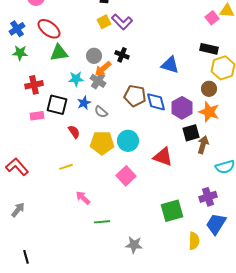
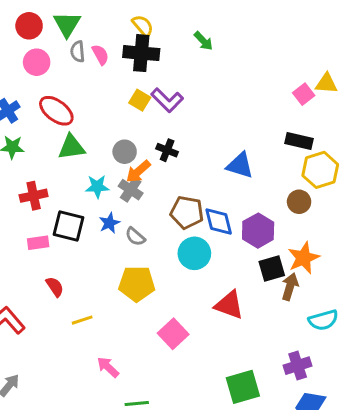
yellow square: (104, 22) -> (140, 100), turned -32
orange star: (209, 112) -> (304, 258), moved, turned 30
red semicircle: (74, 132) -> (55, 287), moved
cyan circle: (128, 141) -> (194, 253), moved

